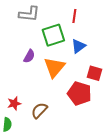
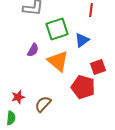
red line: (74, 16) -> (91, 10), moved
orange triangle: (54, 67) -> (58, 61), turned -30
red square: (95, 73) -> (98, 67), turned -35

